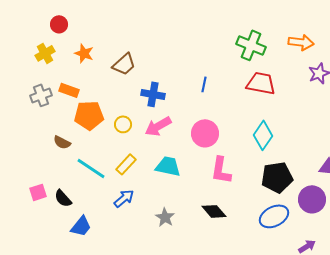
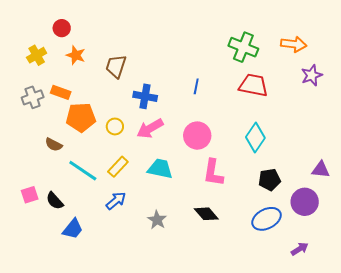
red circle: (59, 24) -> (62, 28), moved
brown trapezoid: (124, 64) -> (116, 66), turned 150
black pentagon: (277, 177) -> (270, 180), size x0.7

